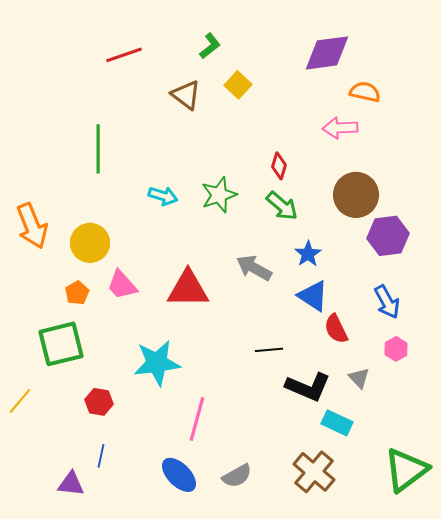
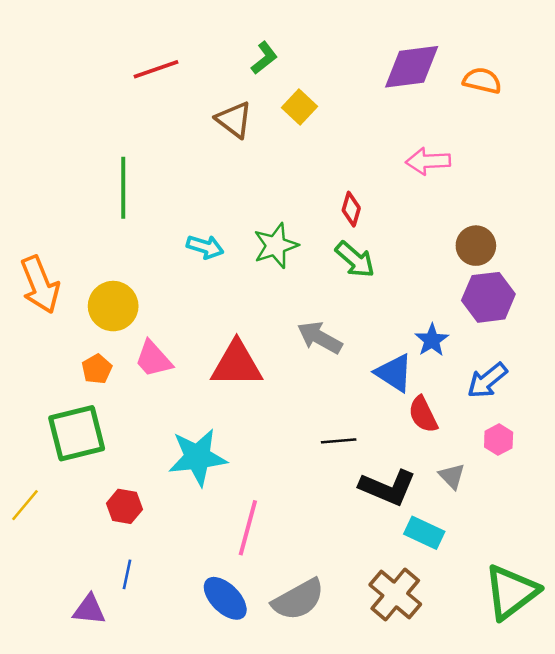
orange semicircle: (365, 92) -> (482, 81), moved
brown circle: (356, 195) -> (476, 246), moved, size x0.7
blue star: (308, 254) -> (432, 340), moved
blue arrow: (387, 302) -> (487, 380), turned 80
gray semicircle: (237, 476) -> (298, 600), size x1.4

